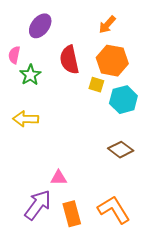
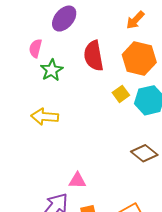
yellow square: (96, 85) -> (121, 94), moved, turned 35

